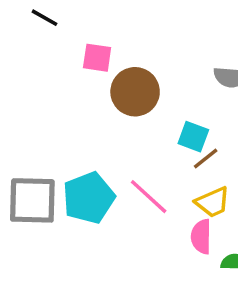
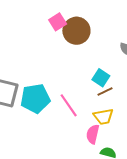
pink square: (97, 58) -> (58, 22), turned 36
brown circle: (135, 92) -> (76, 31), moved

